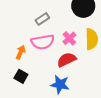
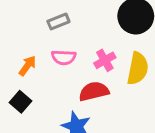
gray rectangle: (42, 19) -> (58, 21), moved
pink semicircle: (43, 42) -> (64, 57), size x0.7

